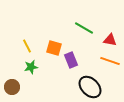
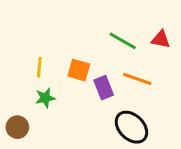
red triangle: (110, 40) -> (161, 39), moved
yellow line: (27, 46) -> (39, 67), turned 32
orange line: (110, 61) -> (137, 79), moved

